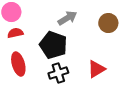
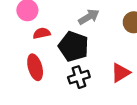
red semicircle: (15, 33) -> (42, 33), moved

